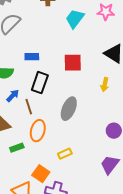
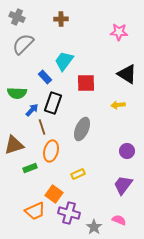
cyan trapezoid: (75, 19) -> (64, 61), moved
blue rectangle: (32, 57) -> (45, 77), turned 48
yellow arrow: (105, 85) -> (118, 105), turned 72
blue arrow: (13, 96) -> (32, 110), moved

